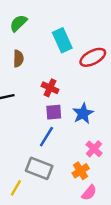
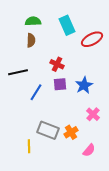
green semicircle: (18, 23) -> (33, 21), moved, turned 42
blue line: (46, 137) -> (36, 92), moved
orange cross: (81, 171) -> (71, 132), moved
yellow line: (16, 188) -> (29, 146), turned -32

